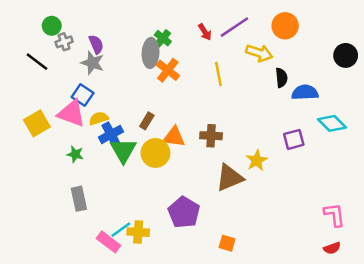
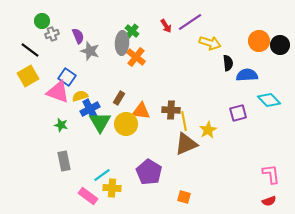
orange circle: (285, 26) -> (259, 41), moved
gray star: (92, 63) -> (90, 51), moved
yellow line: (218, 74) -> (184, 121), moved
yellow square: (37, 123) -> (28, 76), moved
cyan line: (121, 230) -> (102, 175), moved

